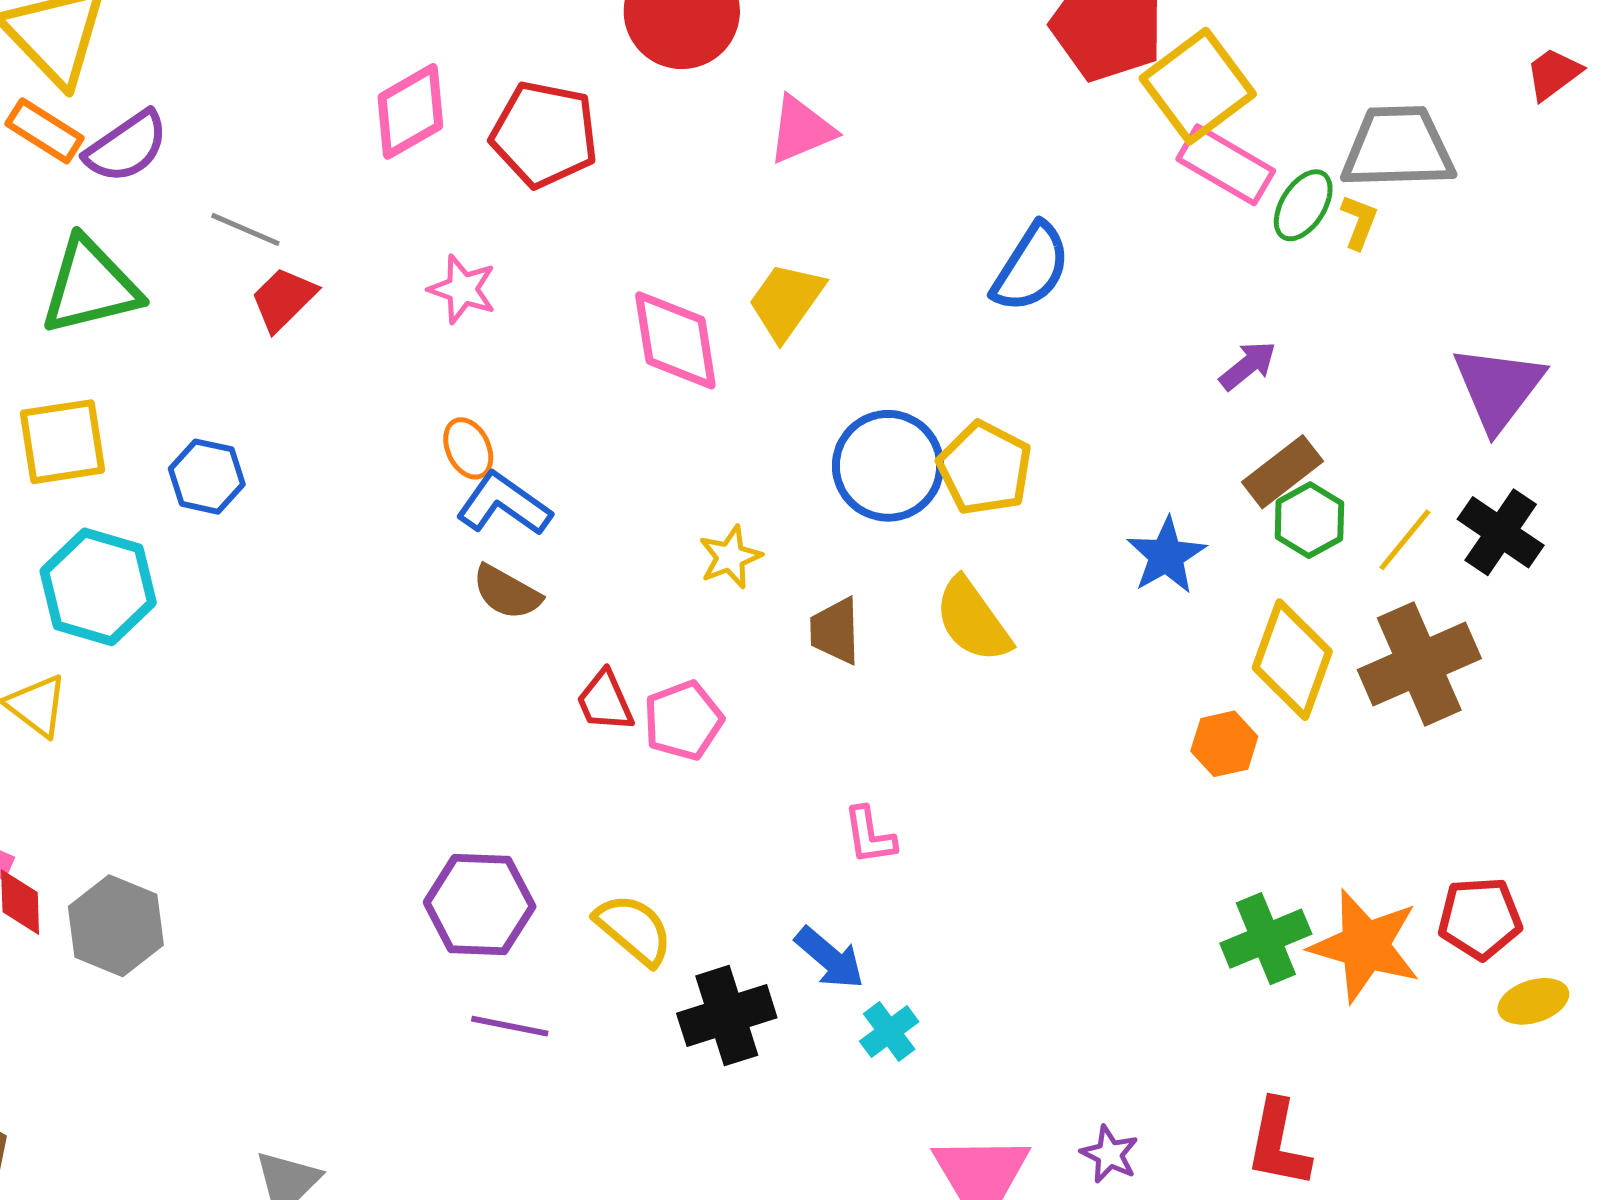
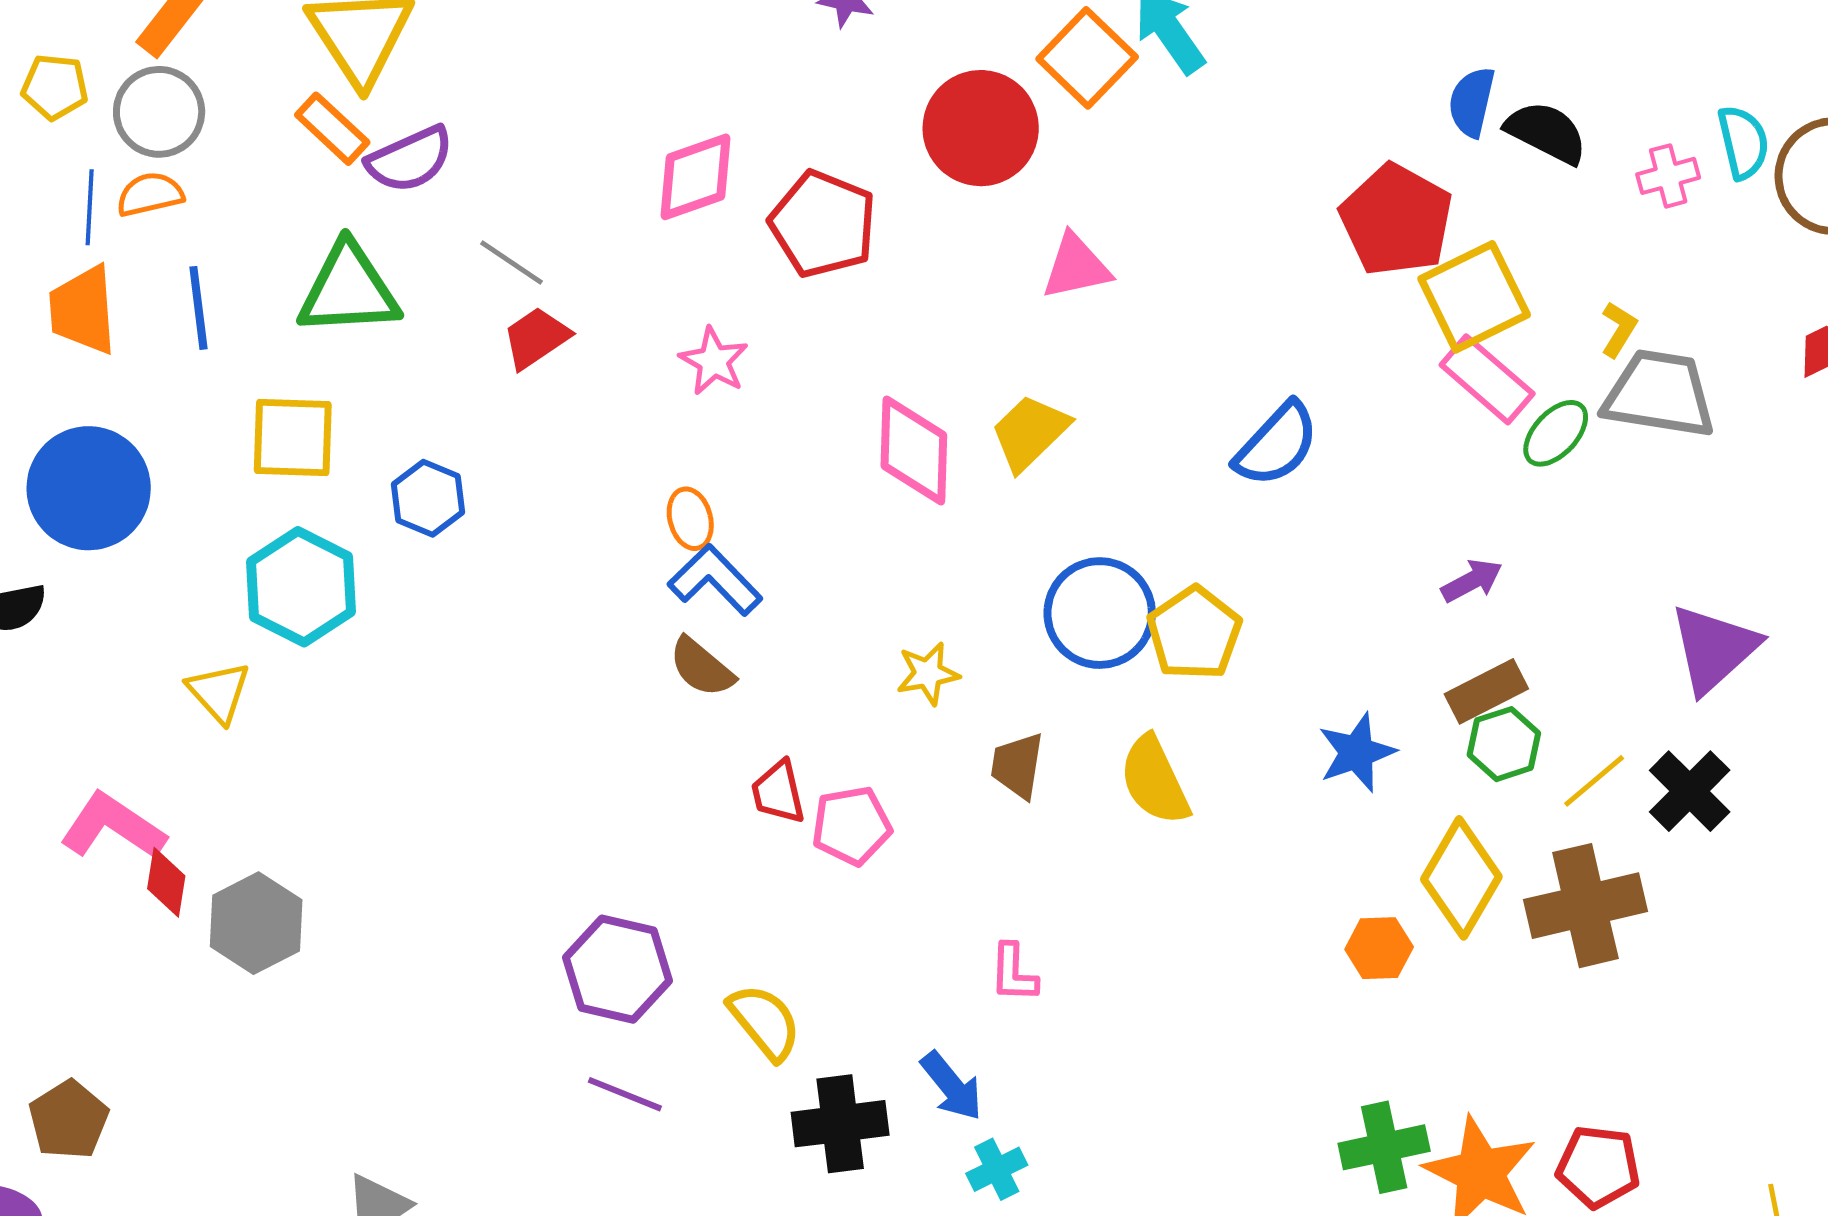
yellow L-shape: (1359, 222) -> (1619, 329), moved

